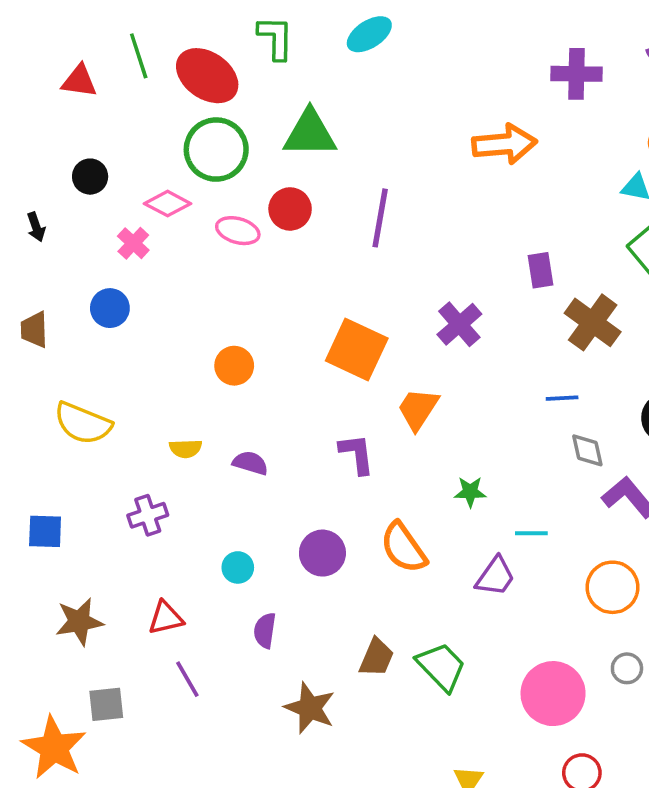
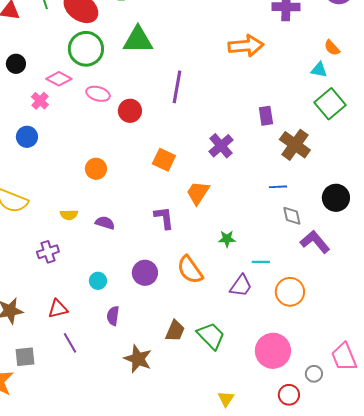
red circle: (290, 209) -> (130, 111), moved
orange square: (357, 349) -> (164, 160), size x0.7
orange circle: (613, 587) -> (290, 292), moved
gray circle: (627, 668) -> (314, 374), moved

